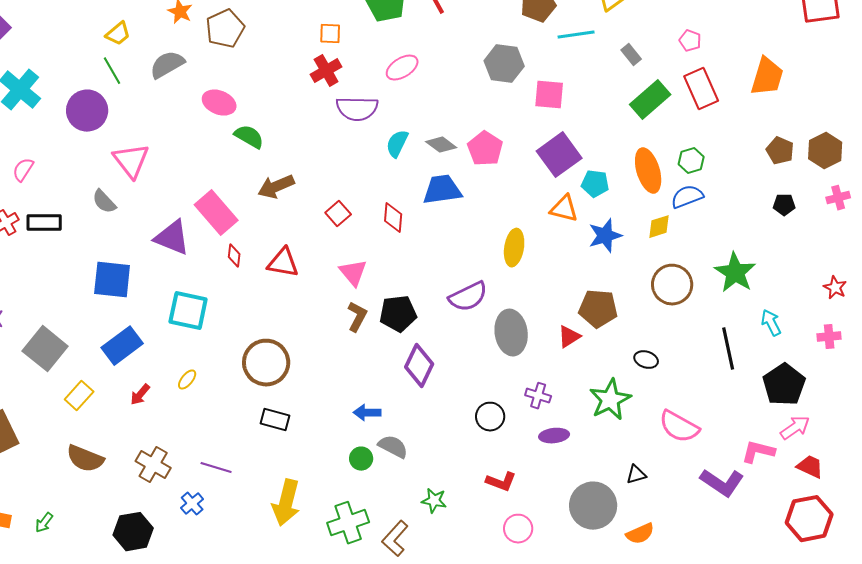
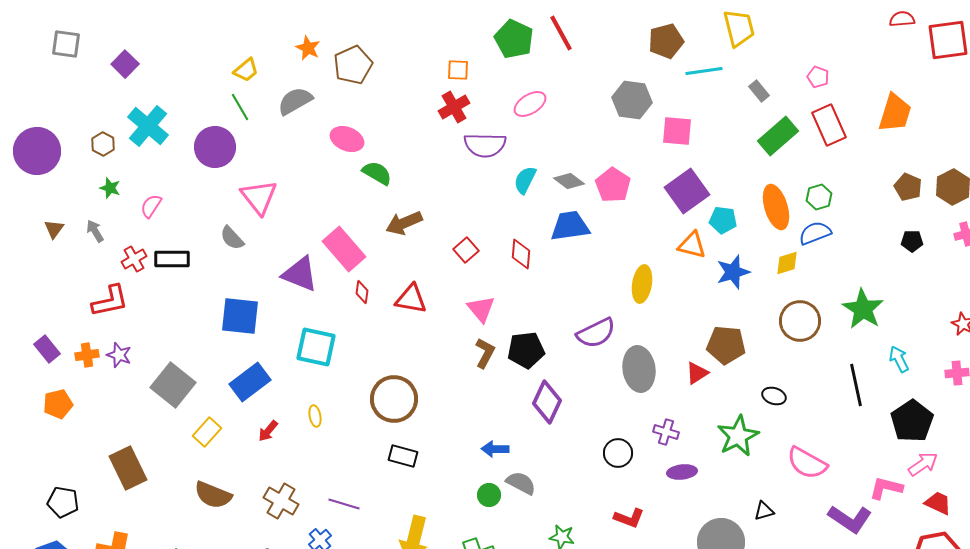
yellow ellipse: (187, 380) -> (315, 416), turned -50

